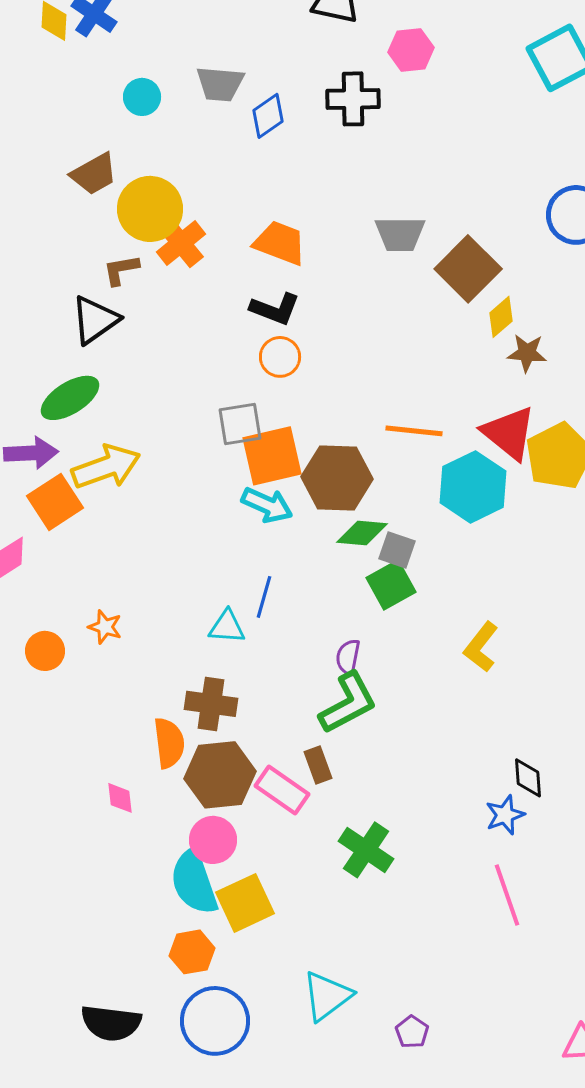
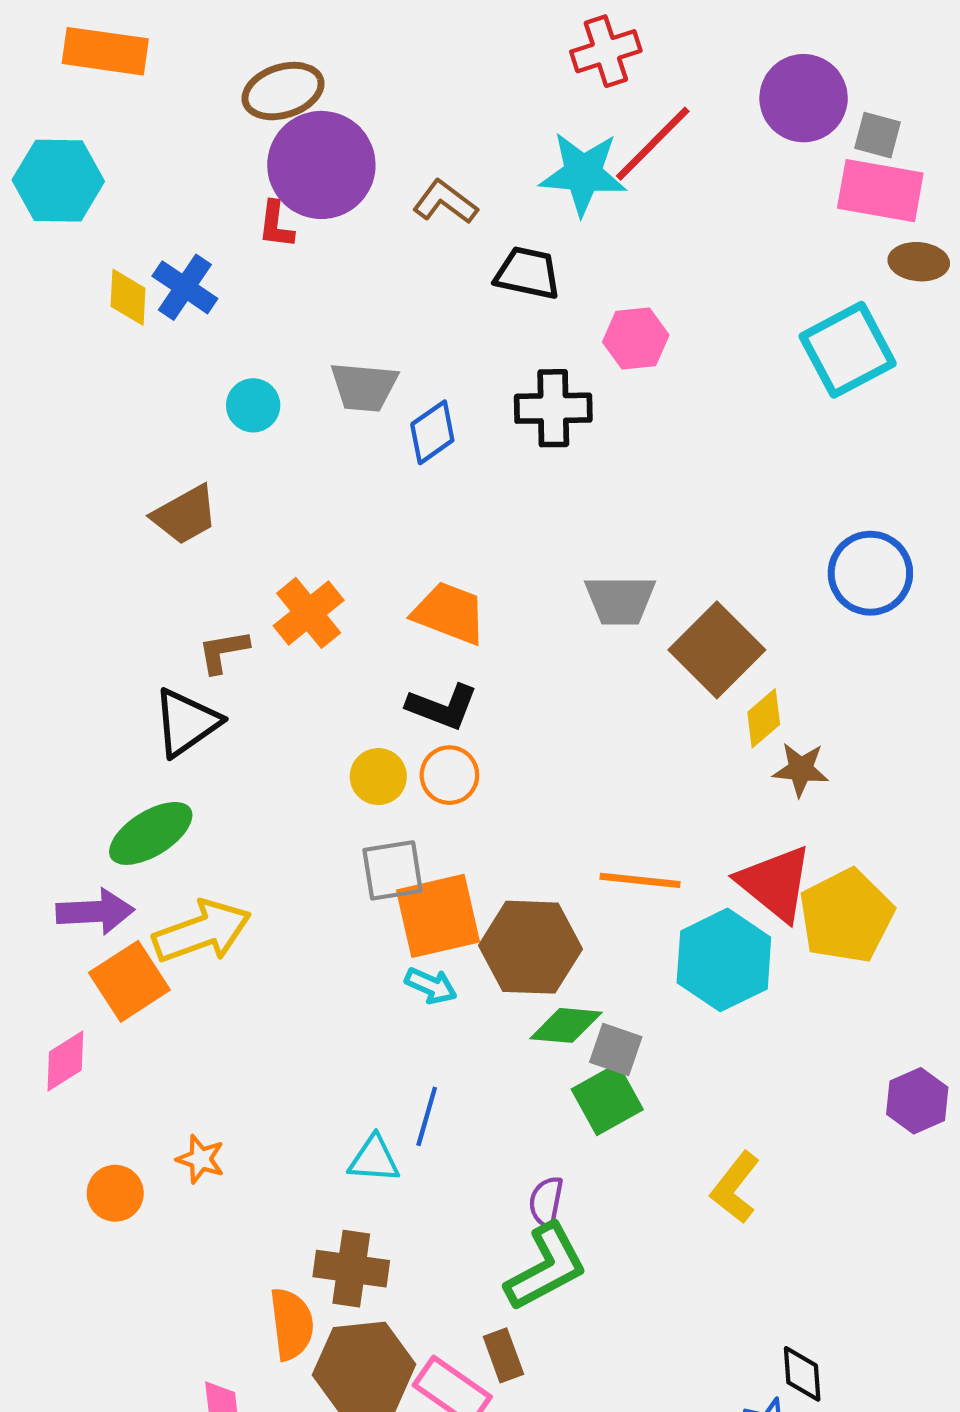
yellow circle: (150, 209) -> (378, 777), moved, size x0.6
cyan arrow: (267, 505) -> (431, 986), size x0.7

